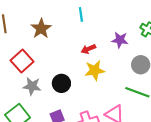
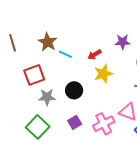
cyan line: (81, 14) -> (65, 54), moved, turned -48
red square: (22, 61) -> (34, 75), turned 30

